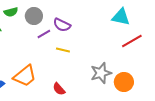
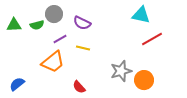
green semicircle: (11, 12) -> (37, 25), moved
purple line: (44, 34) -> (60, 39), moved
orange trapezoid: (25, 76) -> (53, 62), moved

